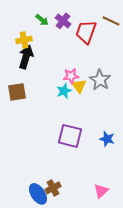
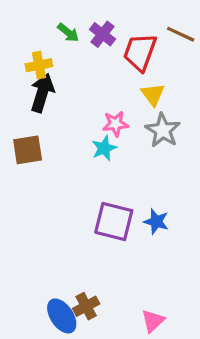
yellow triangle: (79, 86) -> (153, 94), moved
blue star: (107, 139) -> (156, 222), moved
pink triangle: (101, 191) -> (153, 321), moved

